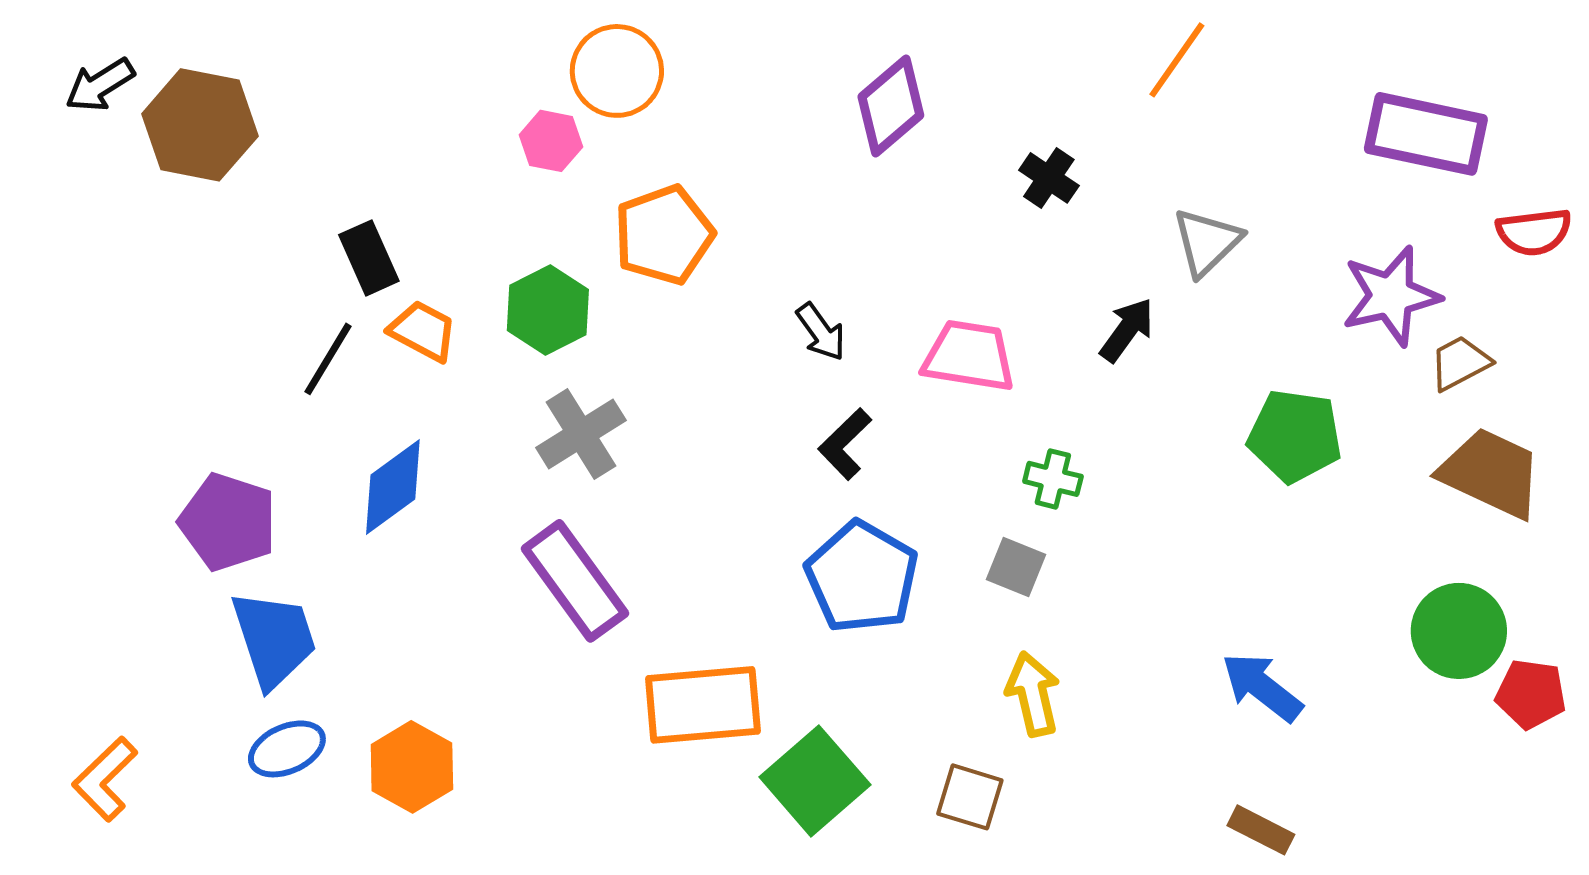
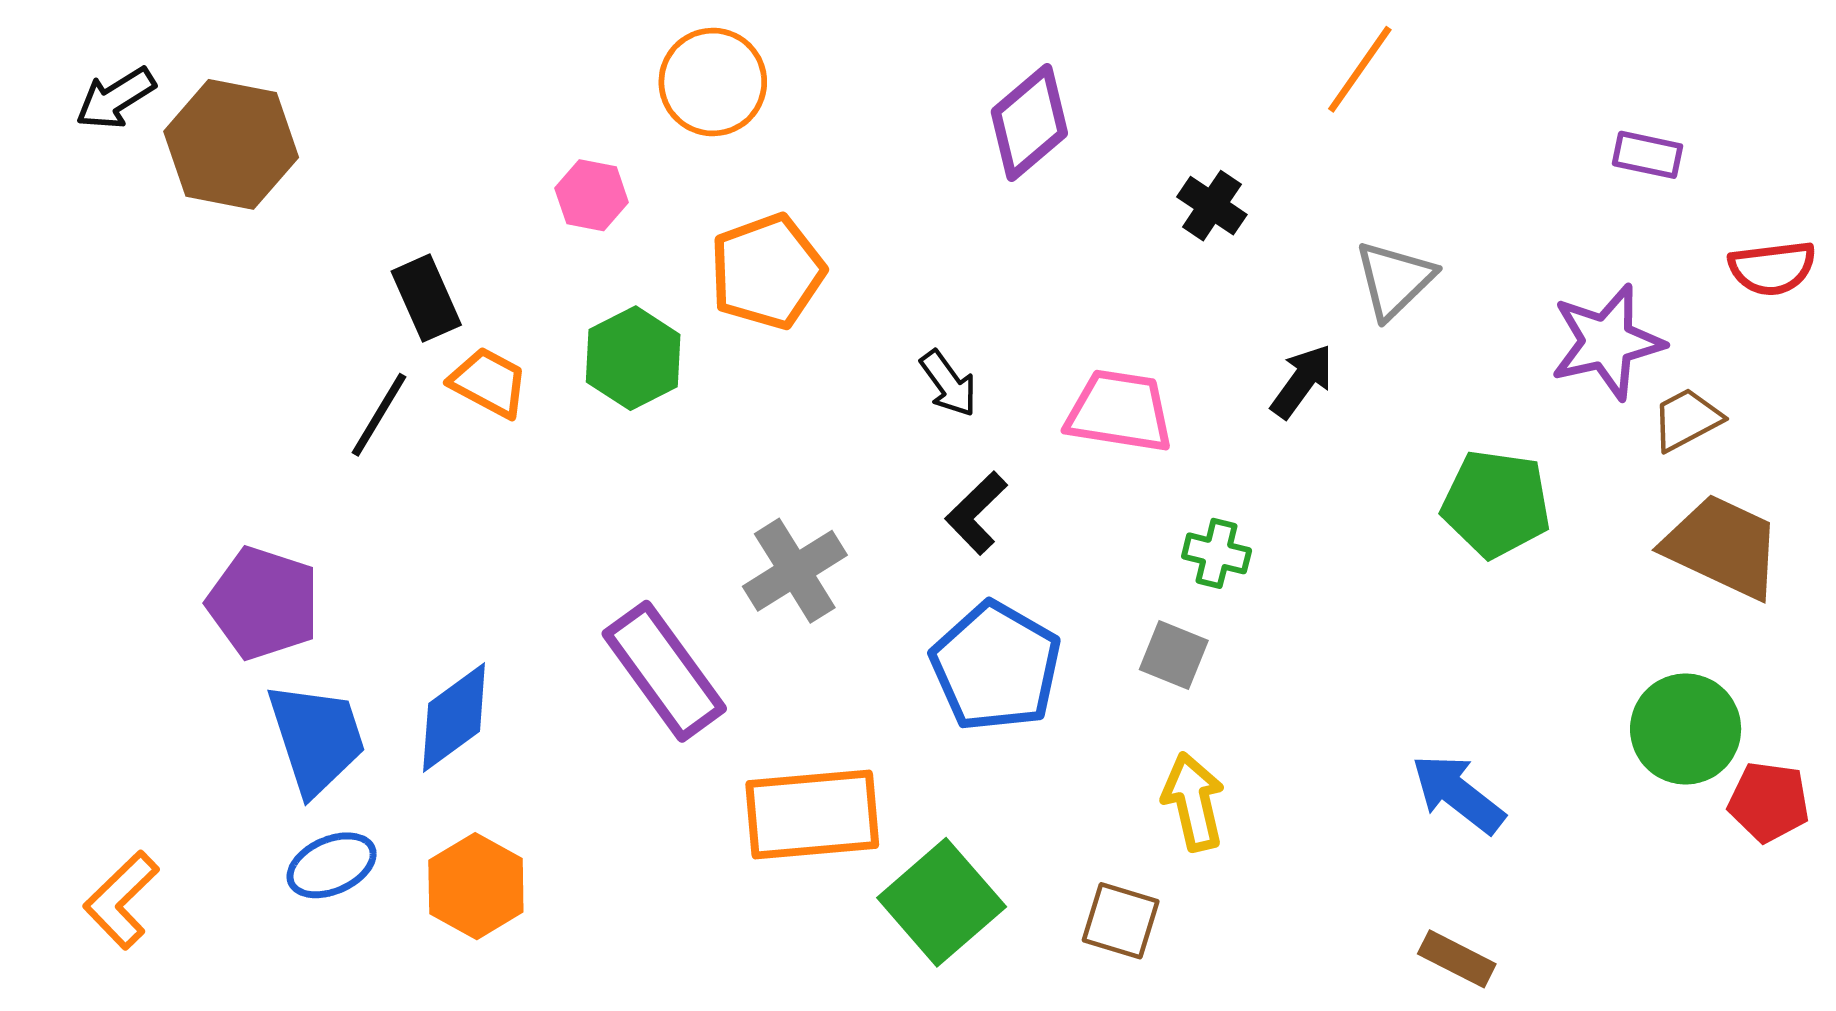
purple rectangle: (1426, 134) -> (1647, 155), size x0.5
pink hexagon: (551, 141) -> (592, 195), moved
gray cross: (581, 434) -> (795, 571), moved
blue diamond: (393, 487) -> (454, 717), moved

